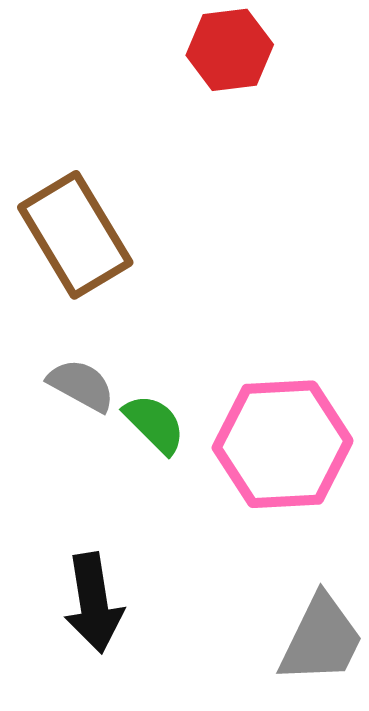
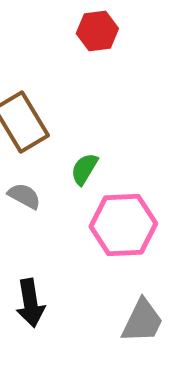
green semicircle: (154, 424) -> (84, 169), moved, turned -104

